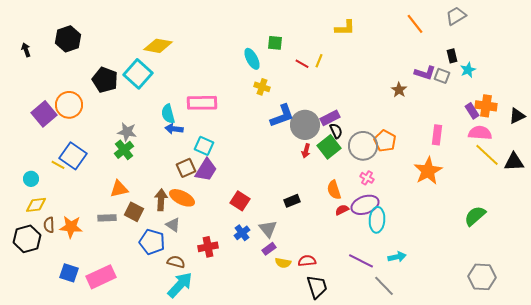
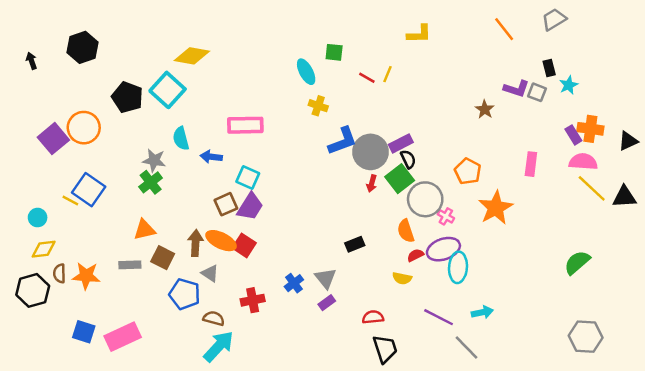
cyan semicircle: (168, 114) -> (181, 139), moved
gray circle: (363, 146) -> (425, 199), moved
orange star: (428, 171) -> (496, 208), moved
red square: (240, 201) -> (244, 245), moved
yellow semicircle: (283, 263) -> (402, 278), moved

